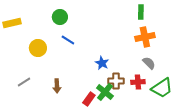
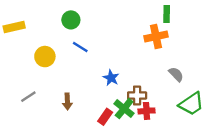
orange cross: (145, 37) -> (156, 36), moved
blue star: (102, 63) -> (111, 78), moved
red cross: (138, 82) -> (147, 111), moved

